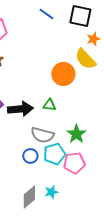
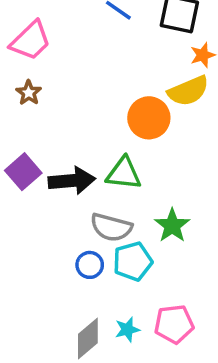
yellow semicircle: (85, 59) -> (188, 91), turned -70
green triangle: (49, 105) -> (124, 173), size x1.5
pink pentagon: (74, 163) -> (174, 324), moved

